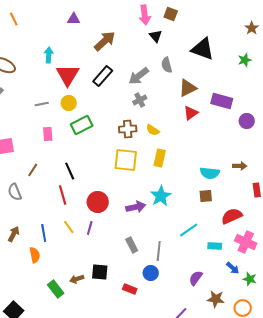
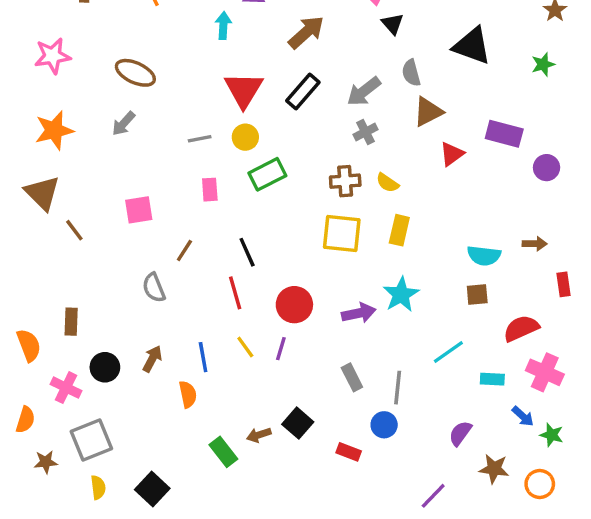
cyan arrow: (49, 55) -> (223, 25), moved
brown triangle: (188, 88) -> (428, 112), moved
black square: (100, 272) -> (298, 423), turned 36

